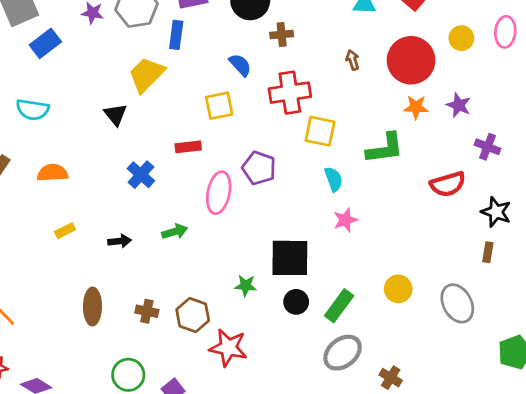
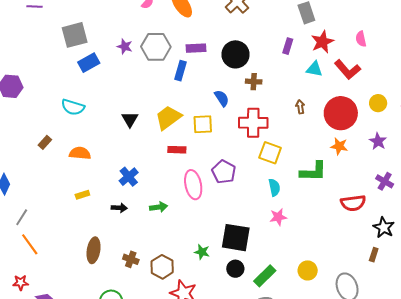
yellow trapezoid: (147, 75) -> (168, 118), moved
purple star: (459, 105) -> (378, 141), moved
blue cross: (141, 175) -> (129, 177), moved
pink ellipse: (219, 193) -> (193, 185), turned -32

